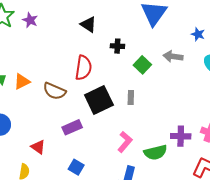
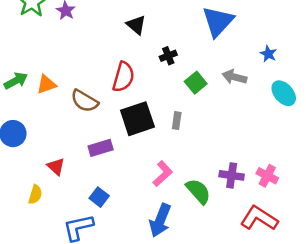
black cross: (117, 46) -> (168, 56), turned -32
green semicircle: (155, 152) -> (198, 191), turned -125

